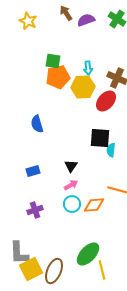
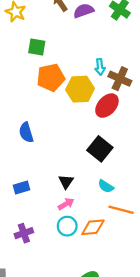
green square: (53, 61) -> (37, 47), moved
cyan arrow: (88, 68) -> (100, 67), moved
black square: (100, 138) -> (100, 149), turned 35
cyan semicircle: (111, 150) -> (106, 186), moved, turned -64

